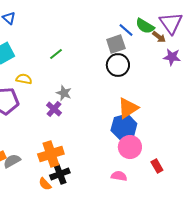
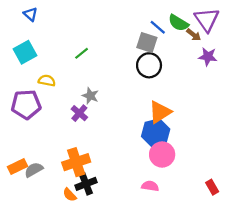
gray square: (116, 44) -> (147, 42), turned 36
red rectangle: (157, 166) -> (212, 187), moved

